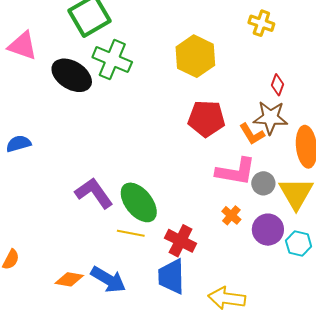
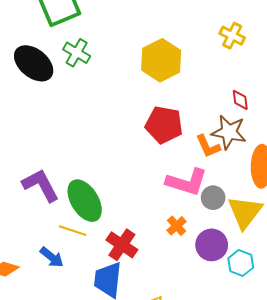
green cross: (112, 60) -> (77, 53), size x0.7
red diamond: (277, 85) -> (240, 100), turned -35
blue arrow: (108, 280) -> (52, 257), moved, size x0.7

